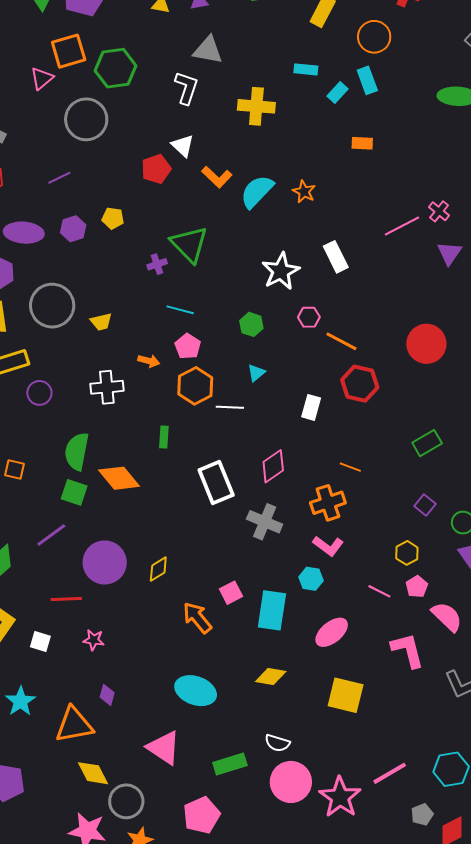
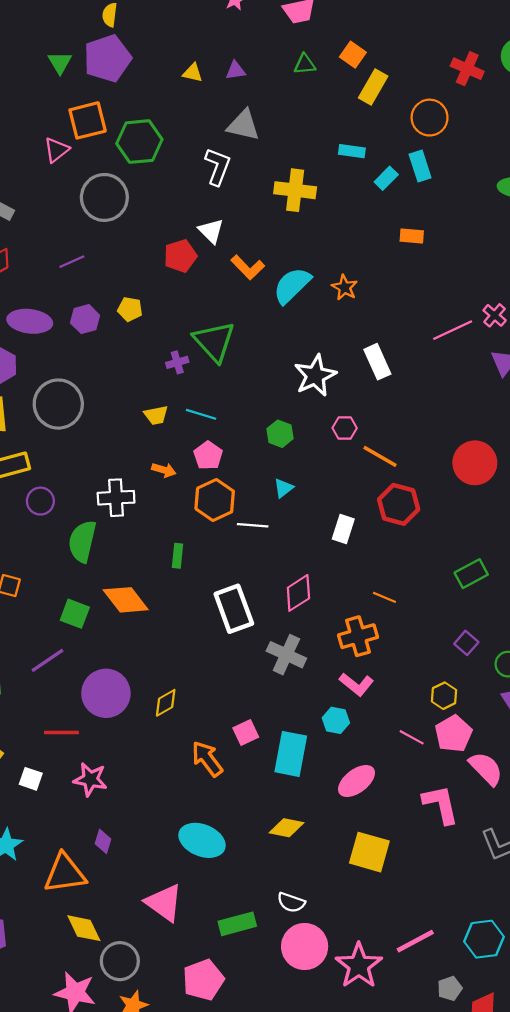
yellow trapezoid: (101, 322) -> (156, 415), moved
green semicircle: (77, 451) -> (82, 541), moved
pink pentagon: (417, 587) -> (454, 734), size x1.5
pink star: (94, 640) -> (90, 779), size x1.4

